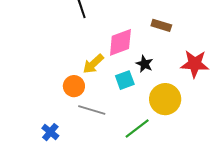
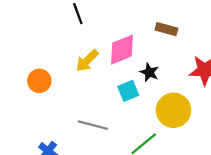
yellow arrow: (93, 64) -> (87, 61), moved
orange circle: (74, 86) -> (39, 81), moved

